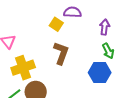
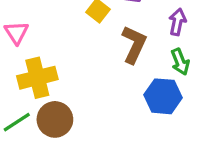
brown L-shape: (61, 53) -> (134, 44), moved

